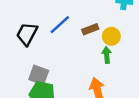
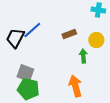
blue line: (60, 25) -> (32, 30), moved
yellow circle: (111, 36) -> (96, 40), moved

